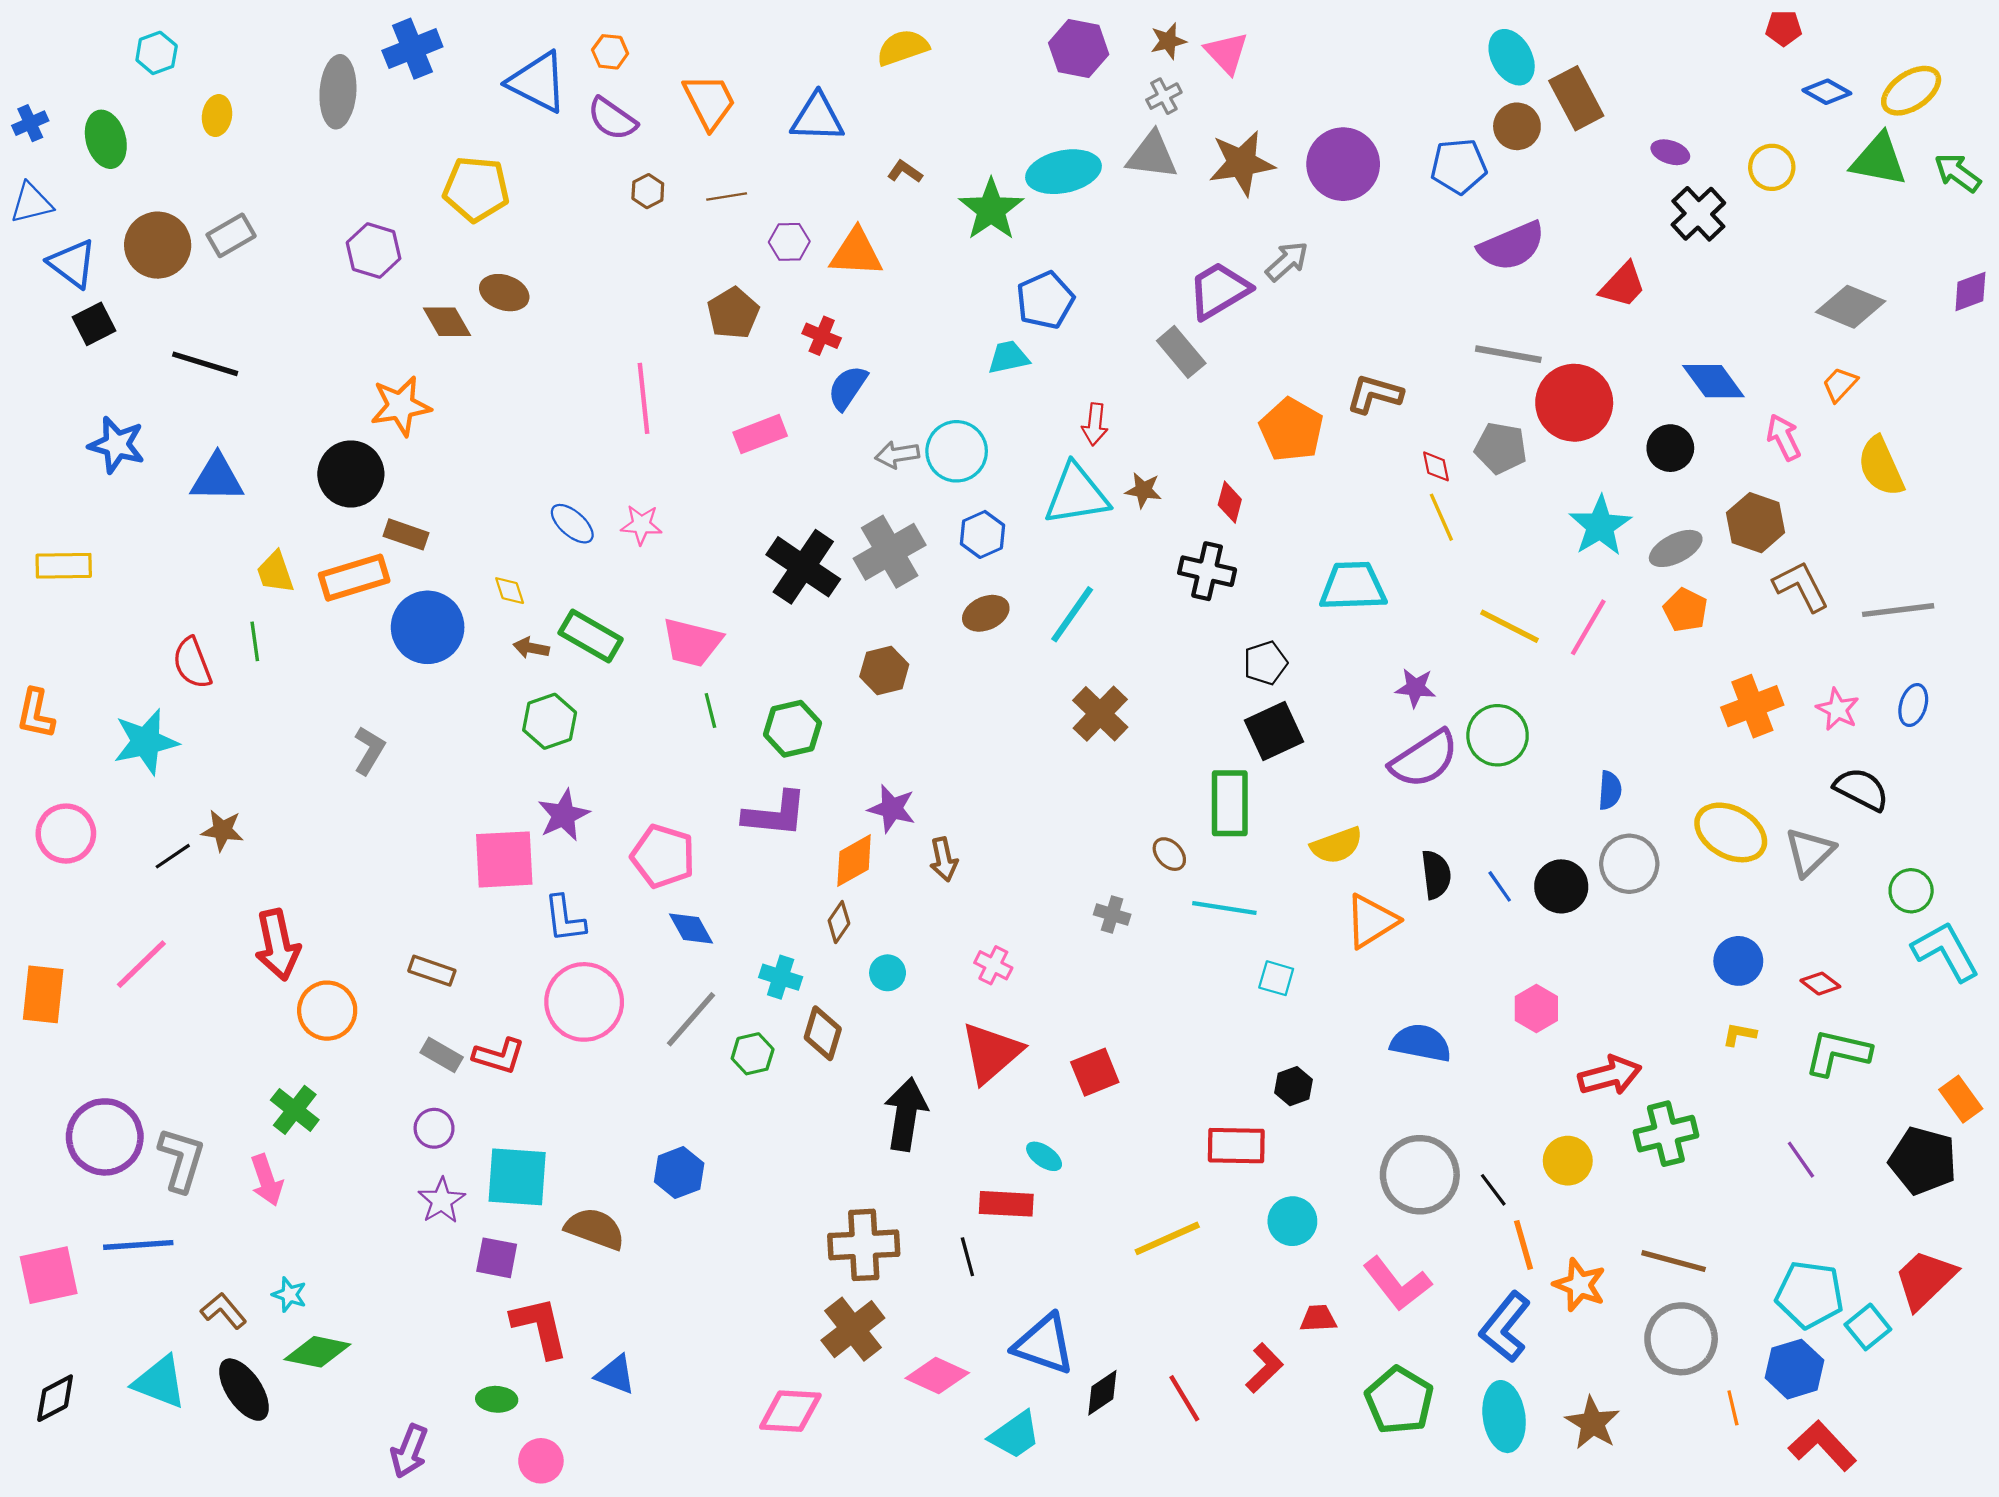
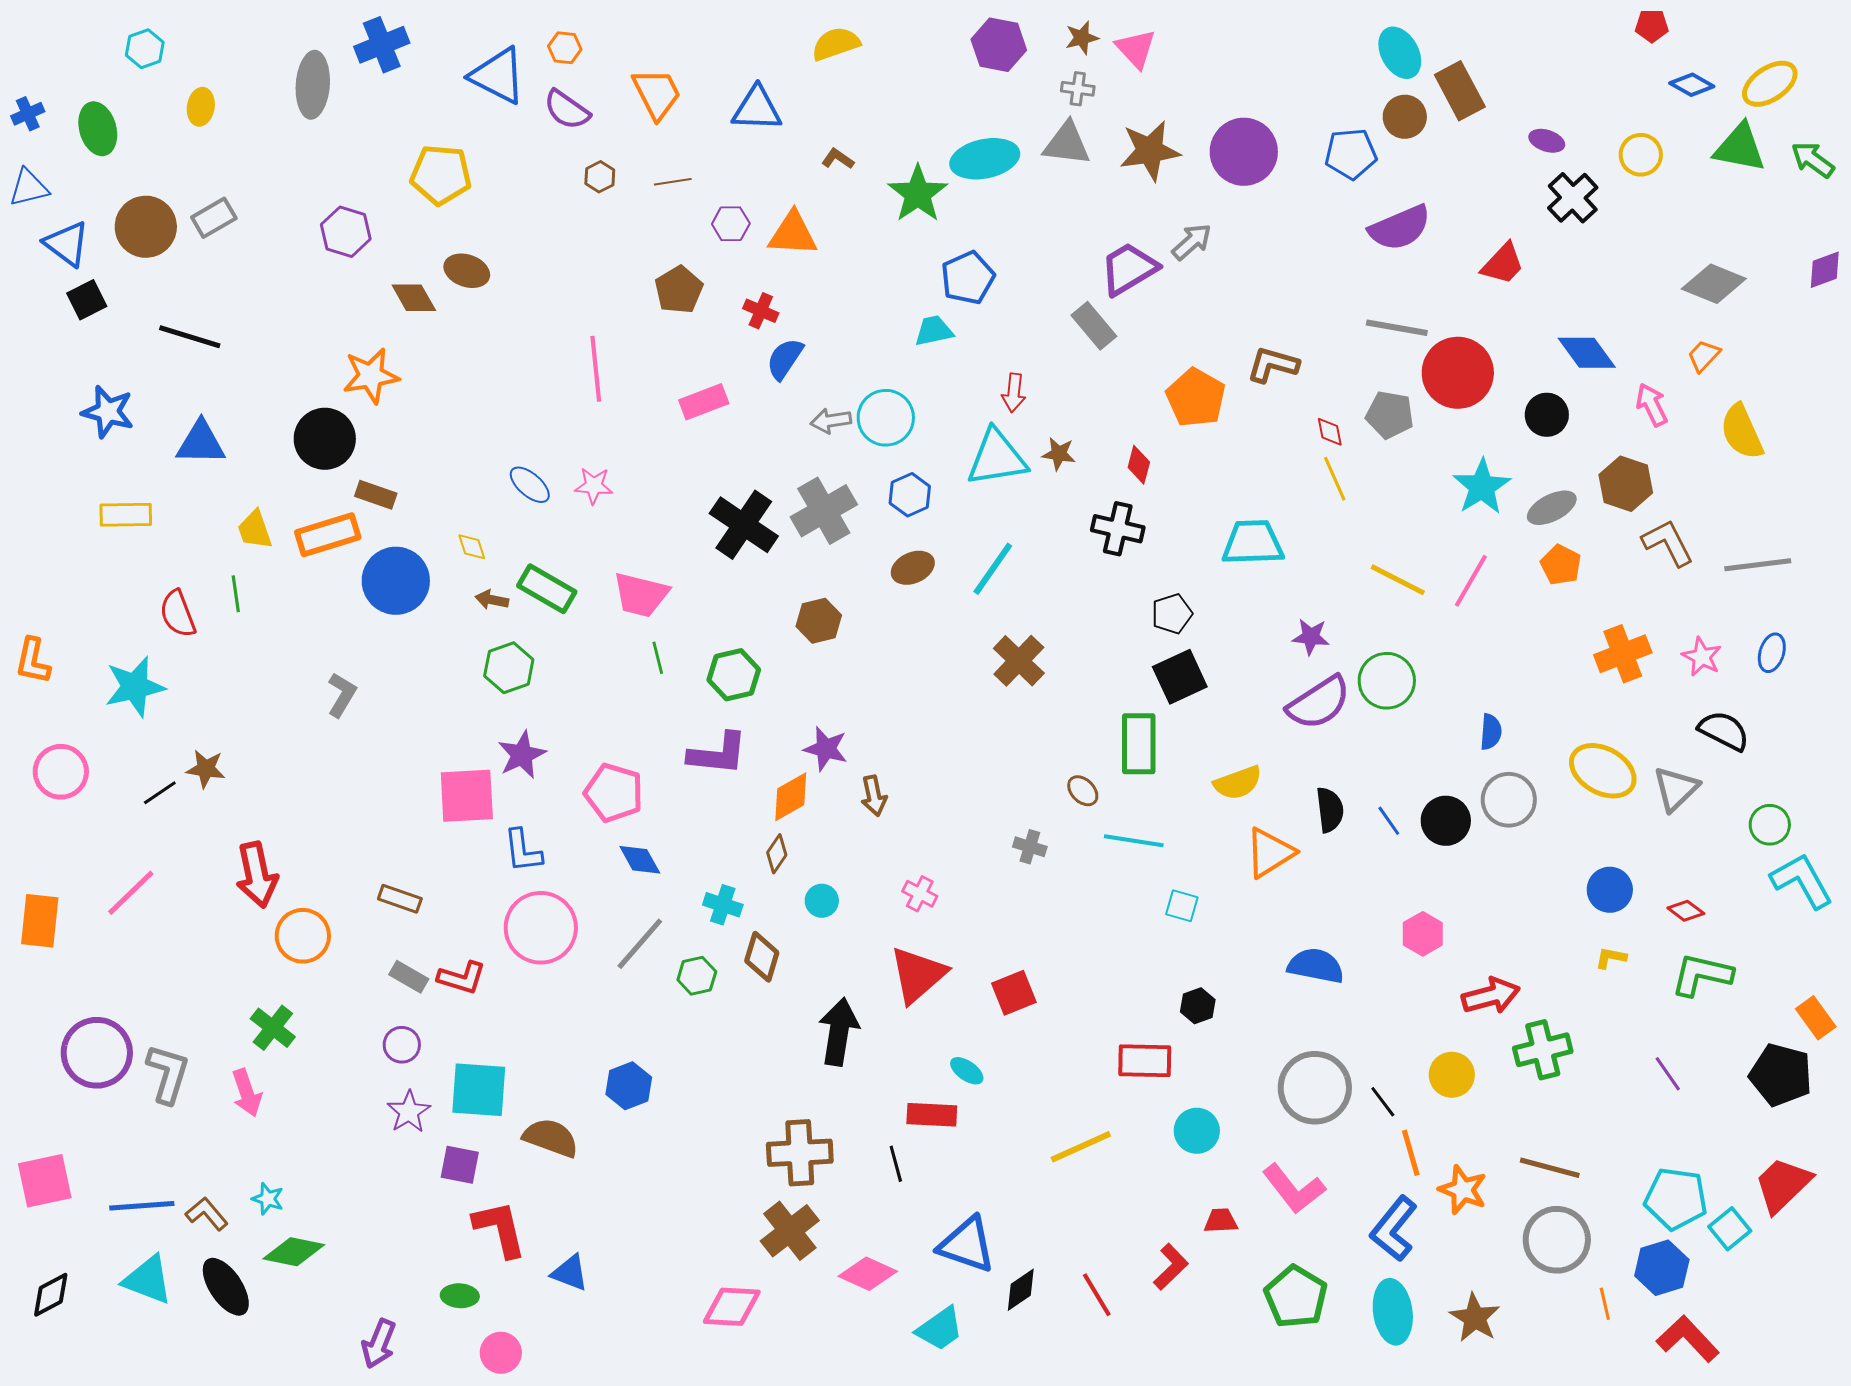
gray cross: (1164, 96) -> (1078, 89), turned 36
yellow rectangle: (64, 566) -> (126, 515), moved
blue line: (138, 1245) -> (142, 1206), moved

